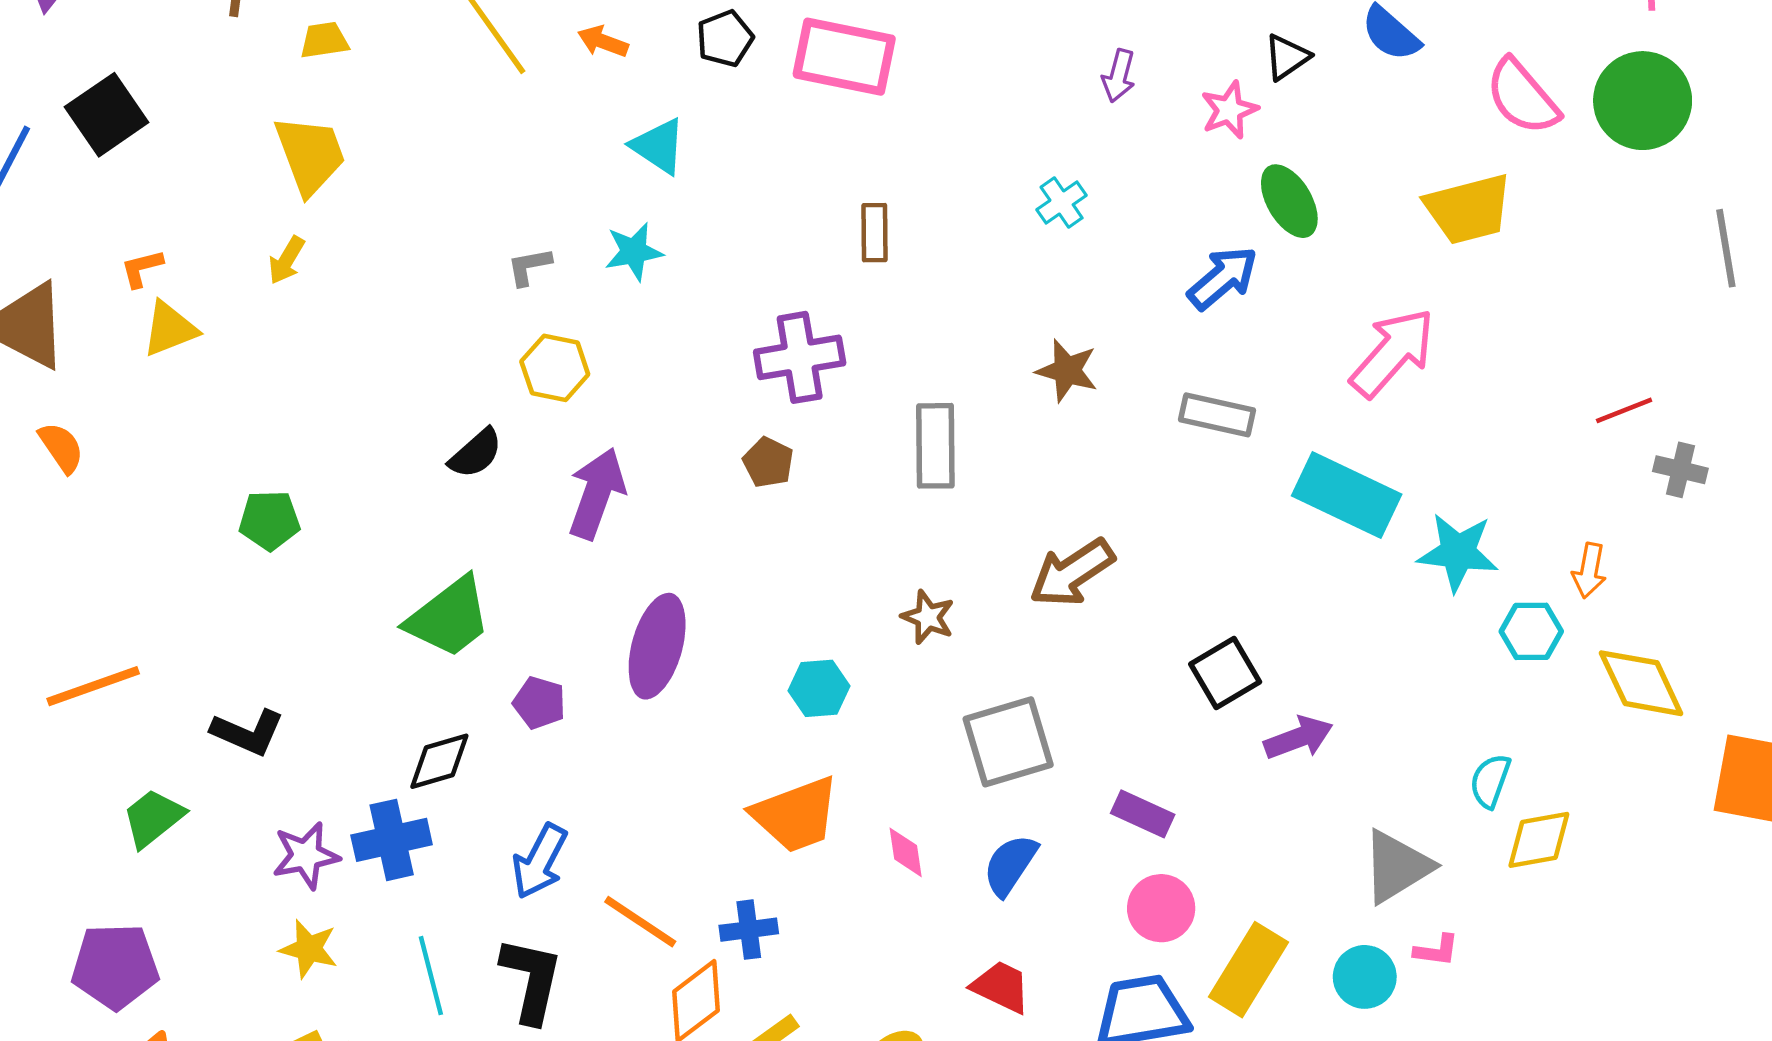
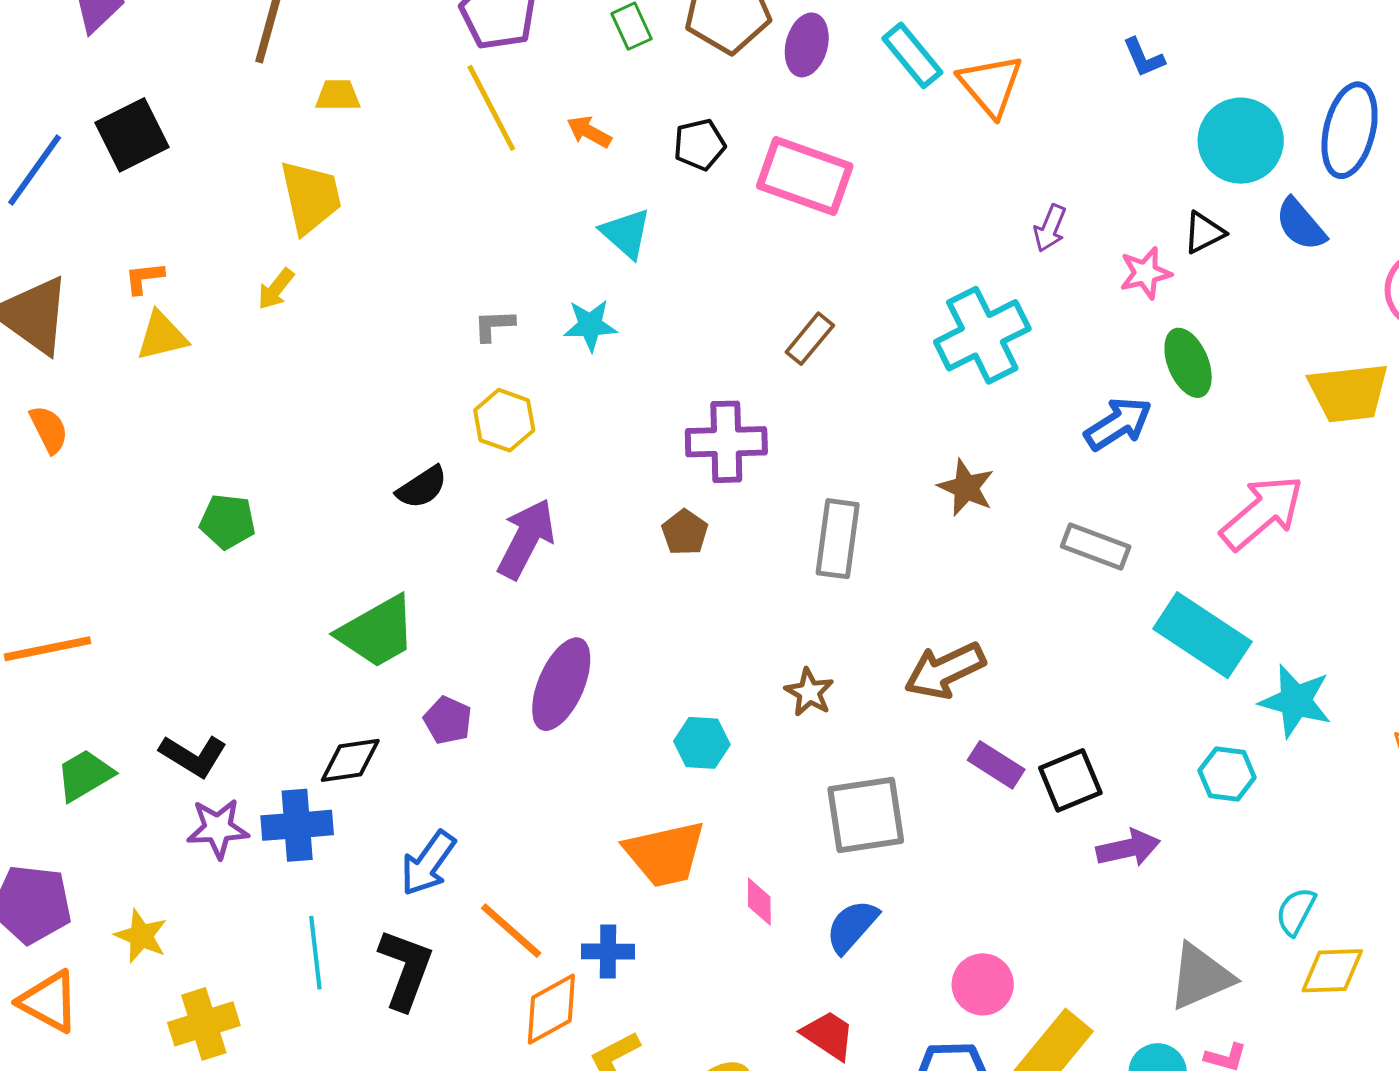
cyan cross: (1062, 202) -> (982, 335), size x2.0
brown rectangle: (875, 233) -> (810, 339), turned 32
cyan hexagon: (1531, 631) -> (1227, 774), moved
black L-shape: (248, 732) -> (193, 756), moved
purple rectangle: (1143, 814) -> (996, 765), moved
yellow star: (309, 949) -> (141, 936), moved

